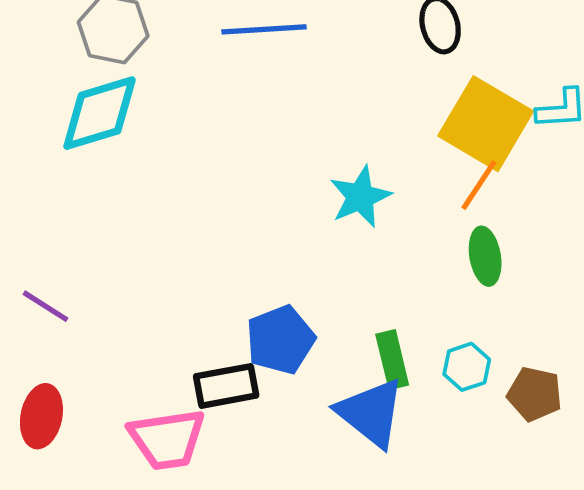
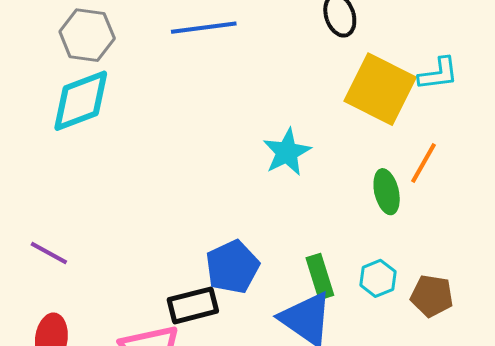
orange line: (479, 185) -> (423, 163), moved

